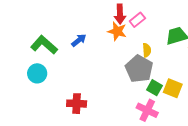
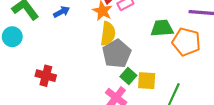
yellow semicircle: (147, 50) -> (108, 34), moved, size x1.6
yellow square: (173, 88) -> (147, 81), turned -30

